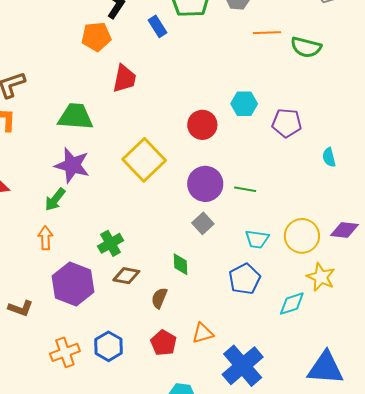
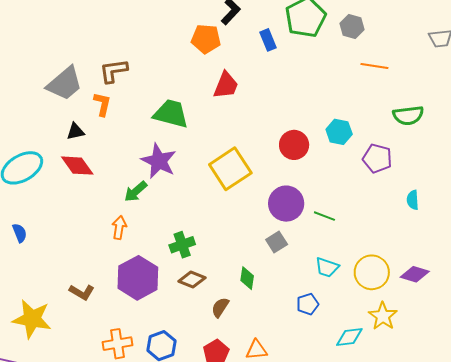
green semicircle: (306, 47) -> (408, 115), moved, turned -32
blue pentagon: (245, 279) -> (308, 304), size x0.7

